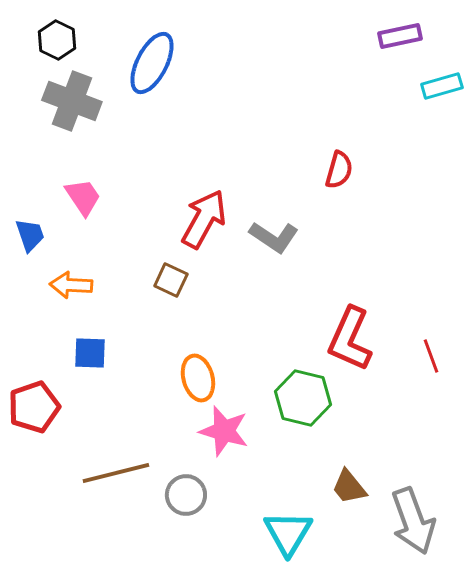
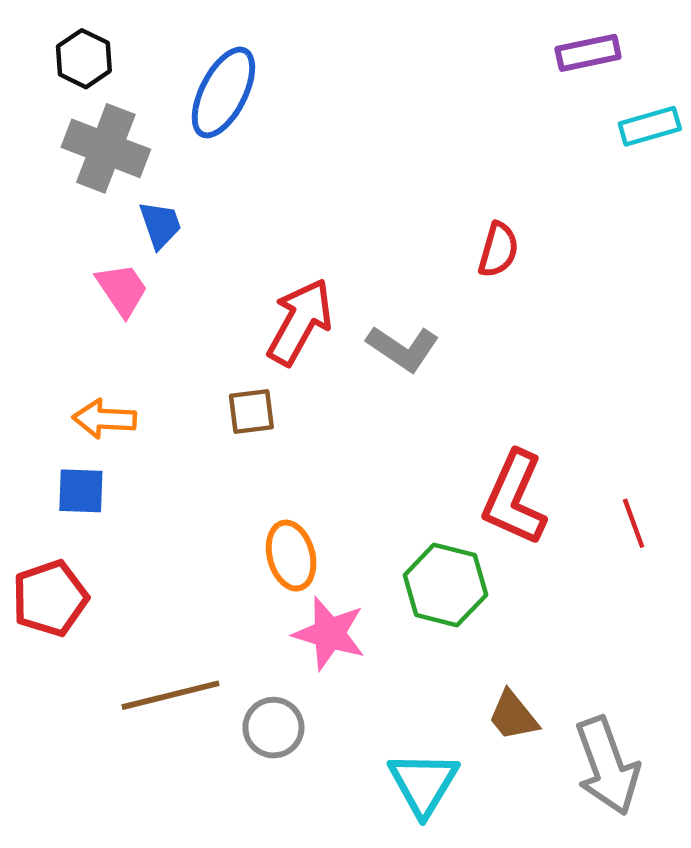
blue trapezoid: (30, 235) -> (160, 225), moved
brown square: (171, 280) -> (251, 412), turned -32
blue square: (90, 353) -> (81, 491), moved

